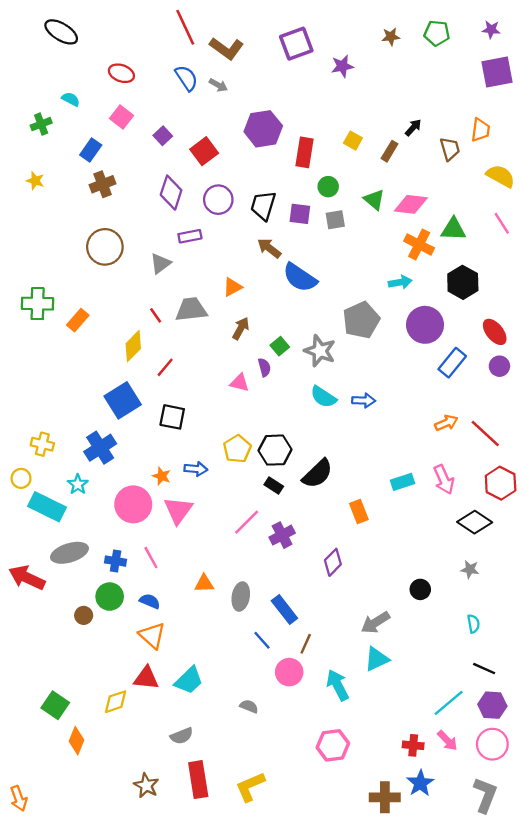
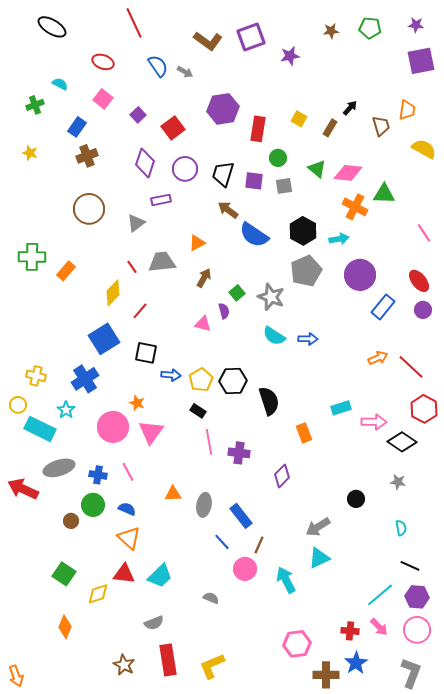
red line: (185, 27) -> (134, 23), moved
brown L-shape: (227, 48) -> (208, 41), moved
pink line: (502, 223) -> (424, 233), moved
black hexagon: (463, 282) -> (303, 231), moved
blue arrow: (196, 469) -> (171, 375), moved
black semicircle: (318, 474) -> (269, 401), turned -64
pink arrow: (444, 480) -> (374, 422), moved, turned -65
black rectangle: (274, 485) -> (198, 411), moved
pink line: (247, 522) -> (209, 442), turned -55
purple cross: (282, 535) -> (239, 453), turned 35
green square: (55, 705) -> (64, 574), moved
pink hexagon: (333, 745) -> (297, 644), moved

